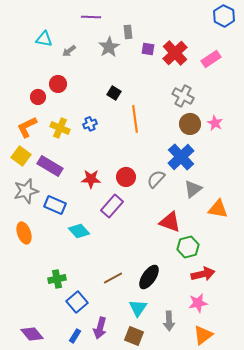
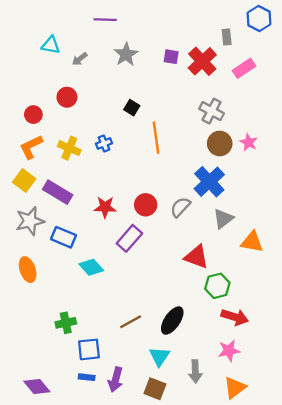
gray rectangle: (128, 32) -> (227, 37), moved
red circle: (38, 97) -> (33, 115), moved
red arrow: (203, 274) -> (235, 317), turned 30
blue square: (77, 302) -> (89, 349), turned 35
blue rectangle: (75, 336) -> (87, 377), moved, turned 64

